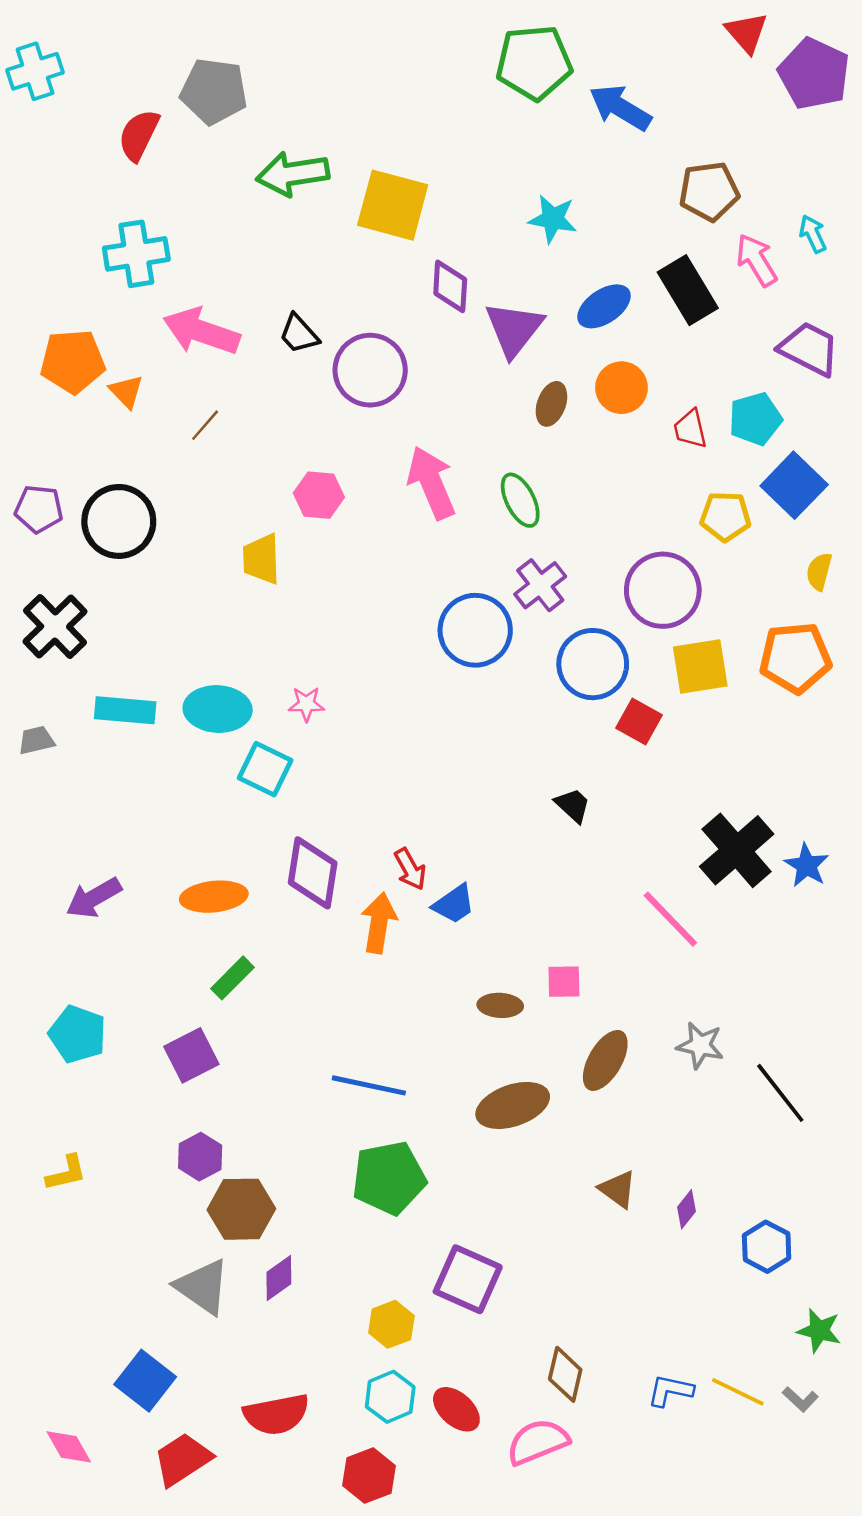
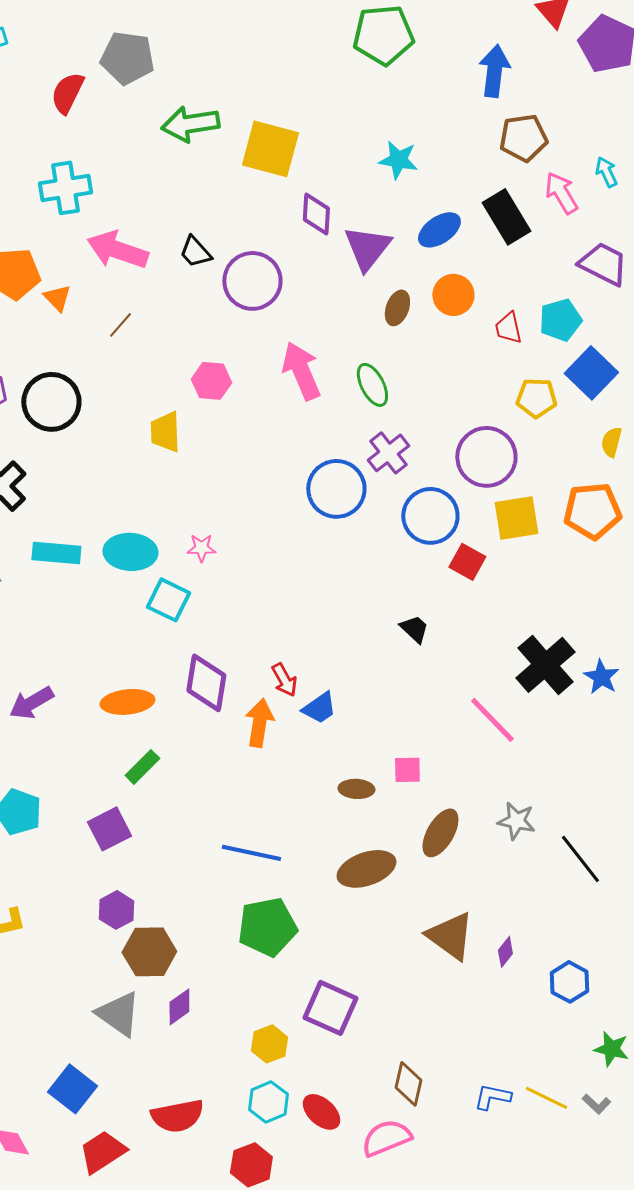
blue arrow: (620, 108) -> (494, 71), moved, turned 66
brown triangle: (618, 1189) -> (450, 936), size x1.6

